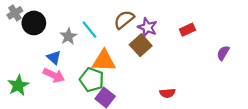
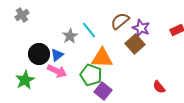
black circle: (34, 23) -> (39, 54), moved
blue triangle: (54, 57) -> (57, 55), turned 40
red semicircle: (167, 93) -> (159, 87), turned 56

